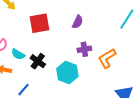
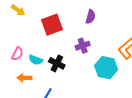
purple cross: (84, 49) -> (83, 46), moved
cyan hexagon: (67, 73) -> (106, 68), moved

